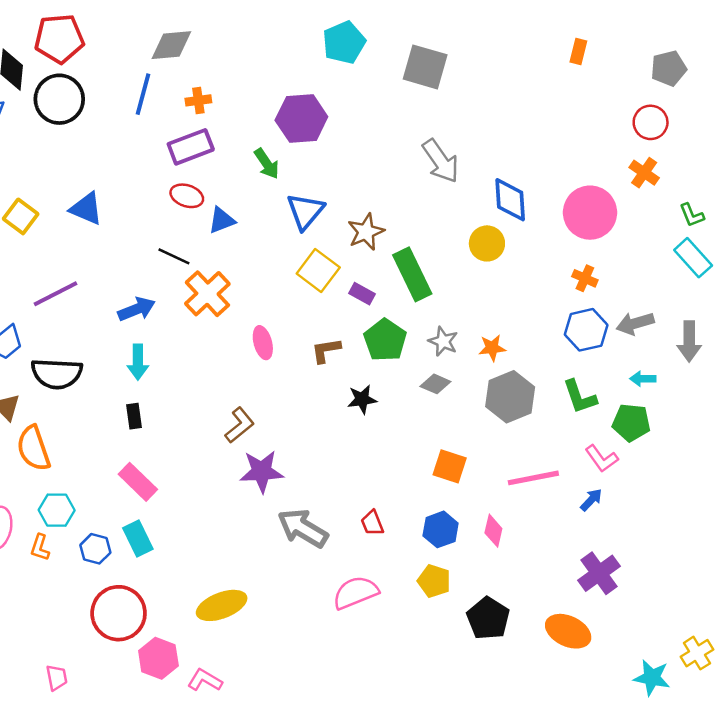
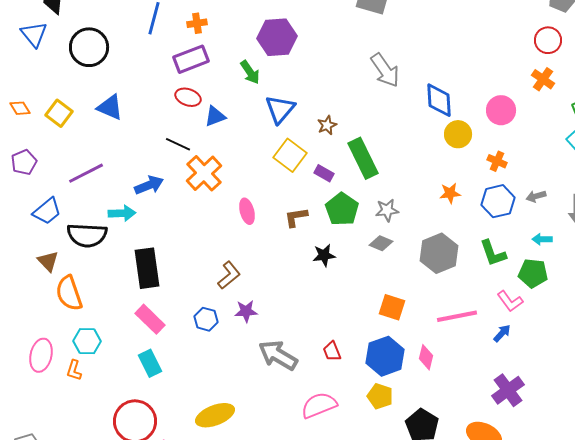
black circle: (59, 99) -> (89, 47), moved
pink circle: (590, 213) -> (501, 110), size x0.7
brown star: (366, 232) -> (327, 125), size x0.7
yellow circle: (487, 243) -> (458, 134), moved
gray arrow: (635, 323) -> (536, 196), size x0.7
gray star: (443, 341) -> (387, 210), turned -30
orange star: (492, 348) -> (450, 193), moved
cyan arrow: (138, 362) -> (122, 213), moved, turned -92
black rectangle: (134, 416) -> (147, 268), size x2.0
purple star: (262, 471) -> (246, 311), size x0.7
blue hexagon: (441, 529) -> (385, 356), size x1.4
blue hexagon: (95, 549) -> (206, 319), moved

